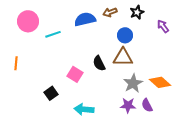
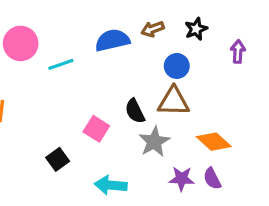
purple arrow: (163, 26) -> (238, 52), turned 40
orange diamond: (160, 82) -> (214, 142), moved
gray star: (133, 83) -> (154, 142), moved

